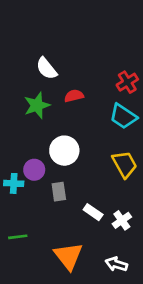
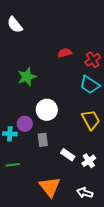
white semicircle: (47, 68) -> (15, 25), moved
red semicircle: (74, 96) -> (65, 53), moved
green line: (18, 237) -> (13, 165), moved

